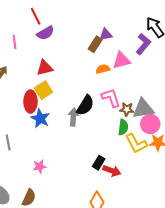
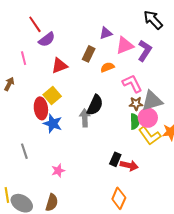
pink line: (14, 42) -> (24, 58), moved
brown rectangle: (95, 44) -> (89, 54), moved
purple L-shape: (143, 44) -> (145, 51), moved
pink triangle: (122, 60) -> (125, 45), moved
red triangle: (45, 68) -> (59, 66), moved
pink L-shape: (111, 98) -> (132, 84), moved
pink circle: (150, 124) -> (148, 118), moved

